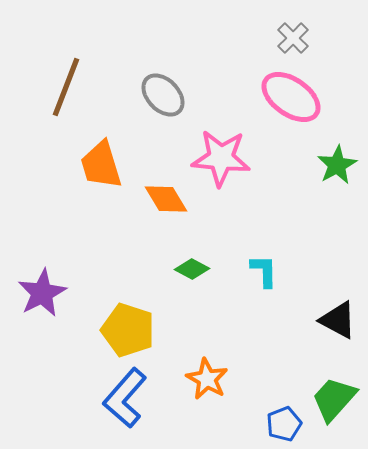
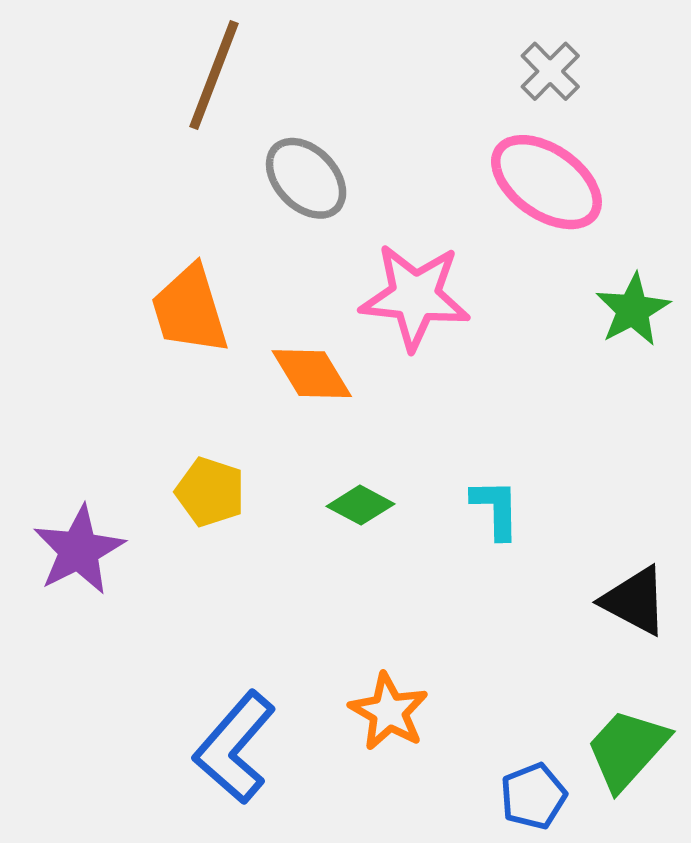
brown line: (66, 87) -> (214, 75), moved
yellow pentagon: (128, 330) -> (210, 492), moved, size x0.7

